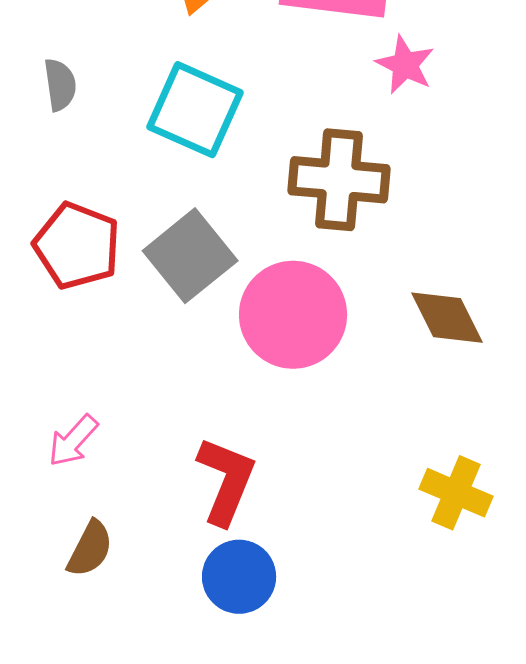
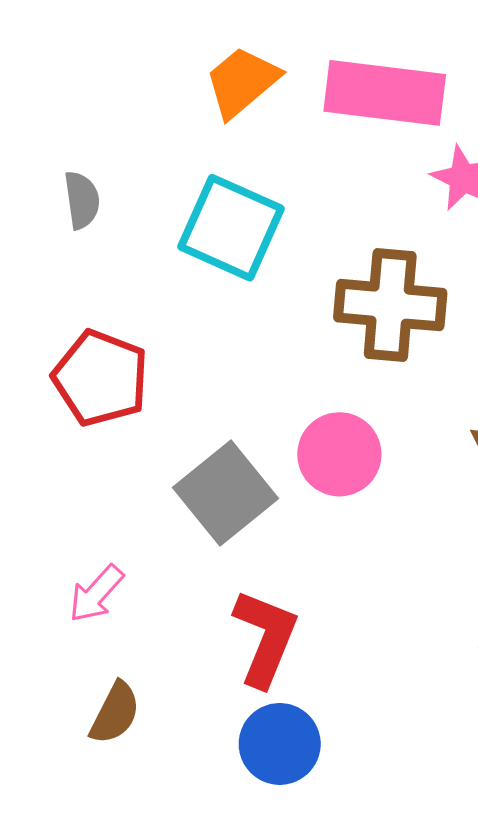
gray square: (190, 256) -> (226, 493), moved
pink circle: (293, 315) -> (339, 454), size x0.7

